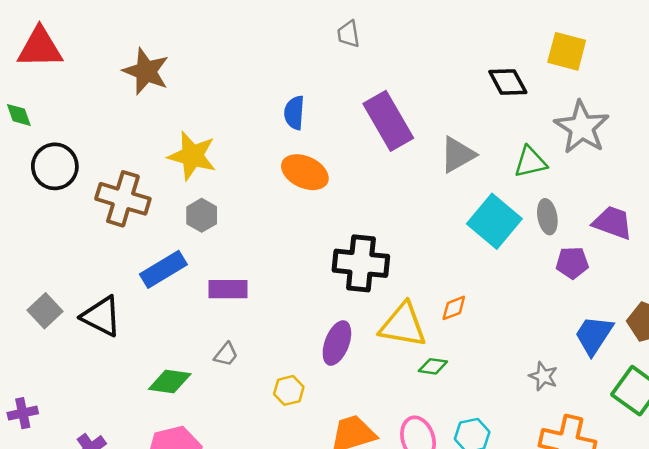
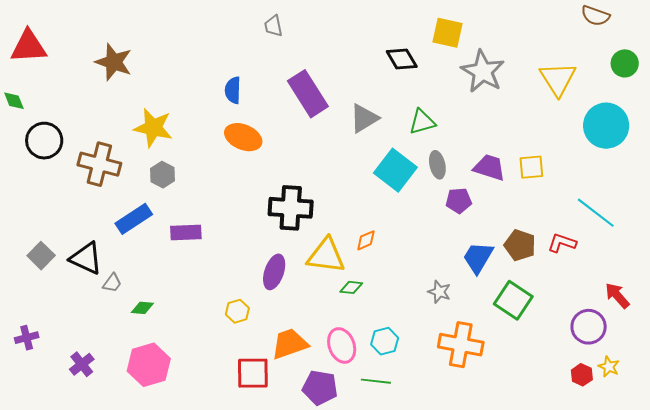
gray star: (582, 127) -> (483, 71), moved
gray trapezoid: (226, 354) -> (112, 283), moved
green diamond: (170, 381) -> (142, 308), size x0.7

